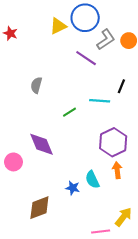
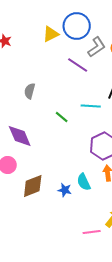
green line: (70, 112) -> (62, 117), turned 72
purple diamond: (41, 144) -> (20, 136), moved
brown diamond: (39, 208) -> (33, 186), moved

